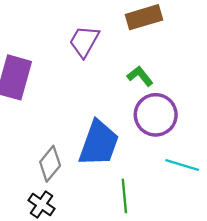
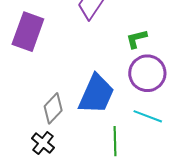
green L-shape: (140, 76) -> (136, 39), turned -70
cyan line: (182, 165) -> (148, 116), moved

